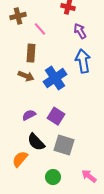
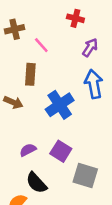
purple arrow: (80, 31) -> (90, 48), turned 63
brown arrow: (26, 76) -> (13, 102), moved
gray square: (64, 145) -> (85, 176), moved

